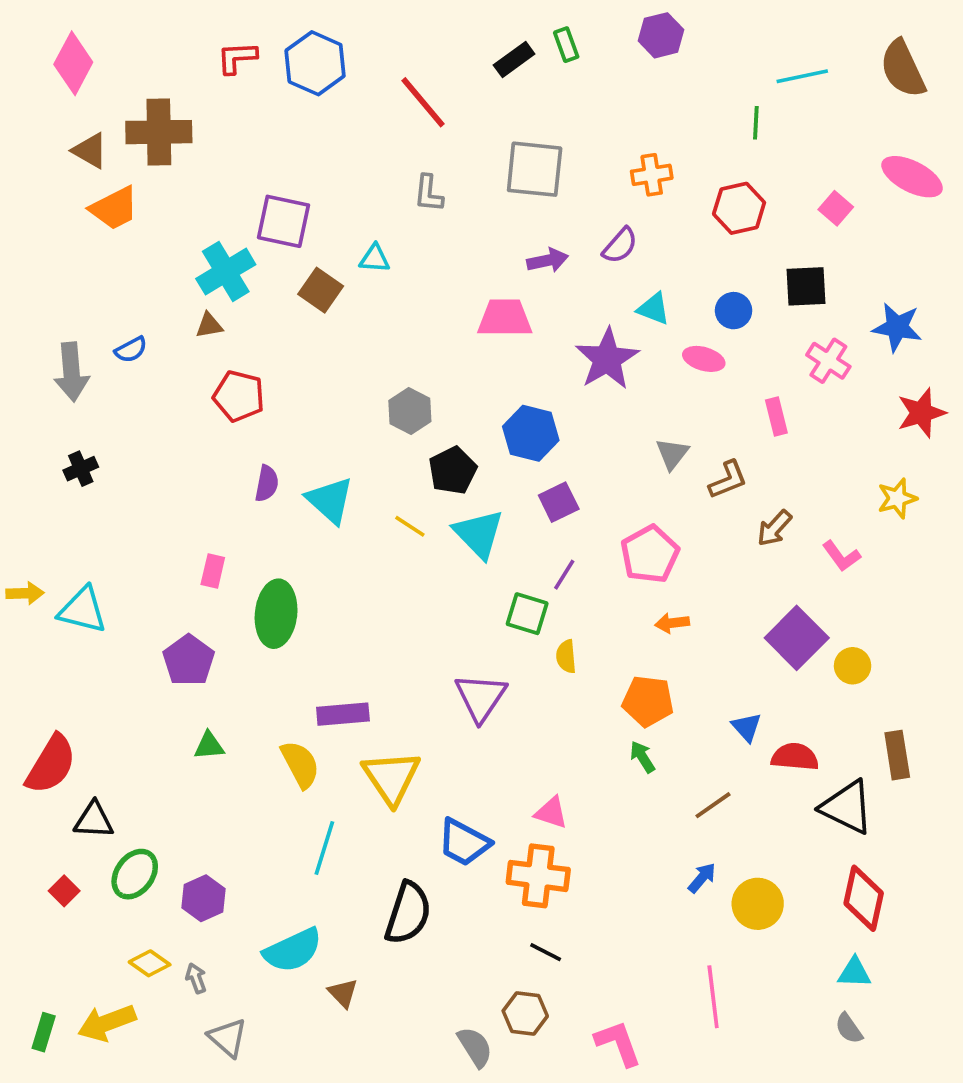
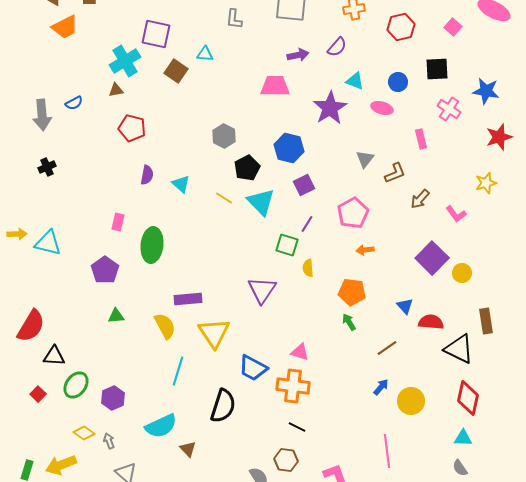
cyan triangle: (330, 500) -> (181, 184), size x0.7

